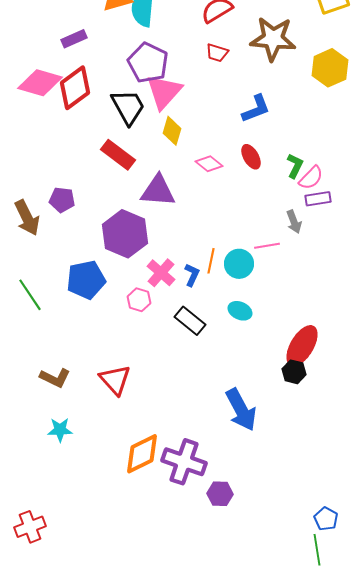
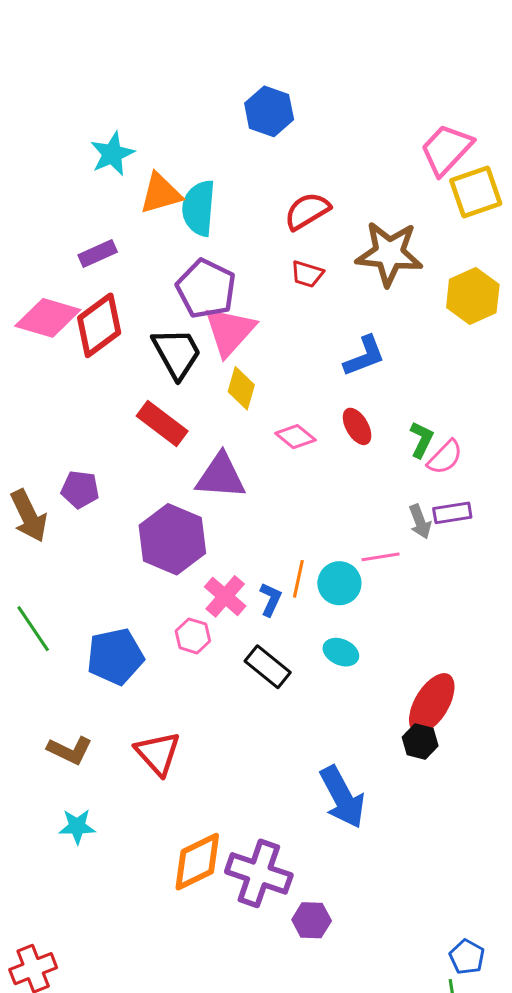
purple rectangle: (318, 199) -> (452, 513), moved
blue pentagon: (86, 280) -> (115, 656), moved

